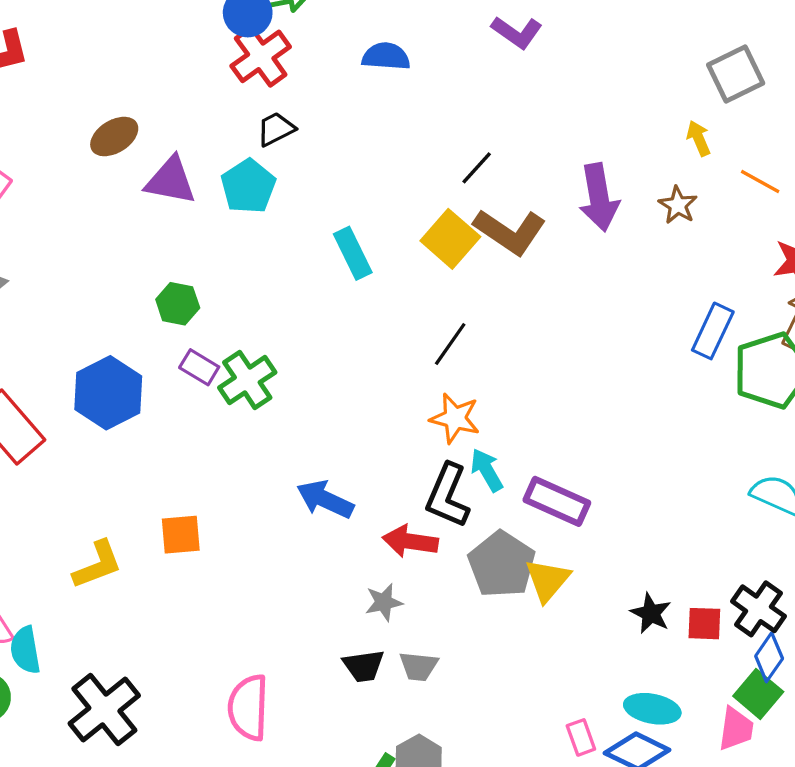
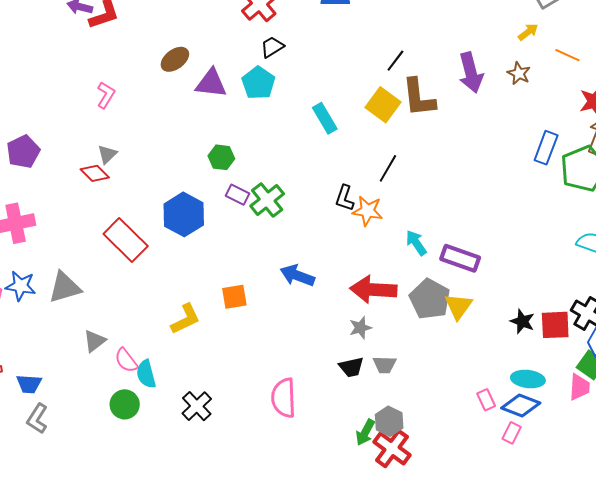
yellow arrow: (699, 138) -> (528, 32), turned 80
brown L-shape: (510, 232) -> (419, 98), turned 54
orange star: (455, 418) -> (368, 211), moved
black L-shape: (448, 496) -> (345, 198), moved, size x0.7
blue arrow: (325, 499) -> (297, 276), moved
red arrow: (410, 541) -> (373, 290), size x1.4
red square: (704, 624) -> (555, 325), size x1.4
black cross: (104, 710) -> (197, 406), size x0.7

